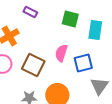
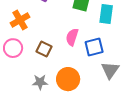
brown square: (33, 65) -> (44, 49), size x0.7

